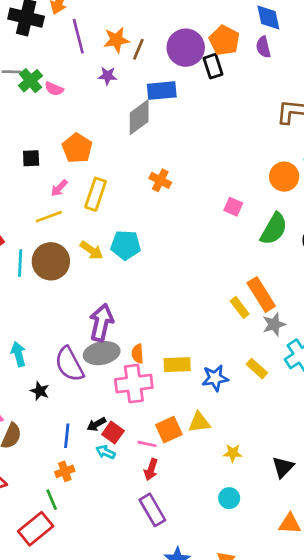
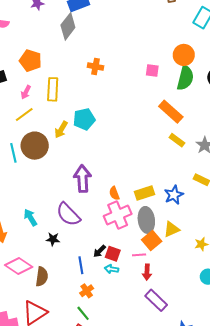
orange circle: (284, 177) -> (184, 55), moved
yellow arrow: (92, 250) -> (61, 130), turned 102
orange rectangle: (261, 295) -> (171, 112), moved
gray ellipse: (102, 353) -> (146, 220), moved, turned -70

